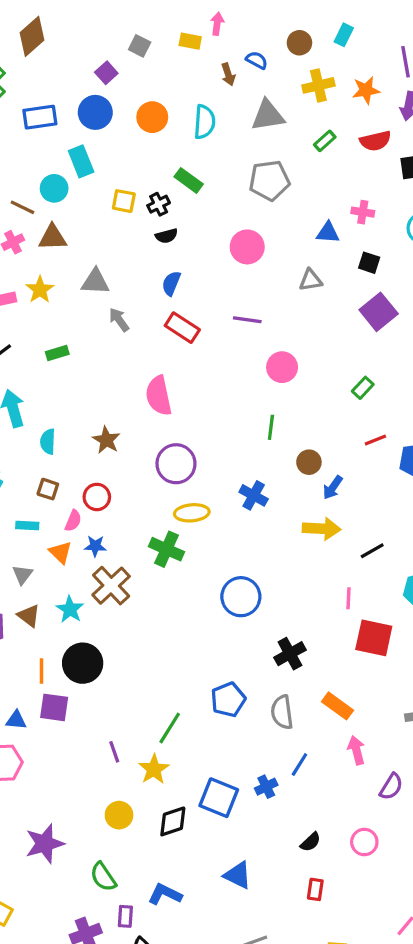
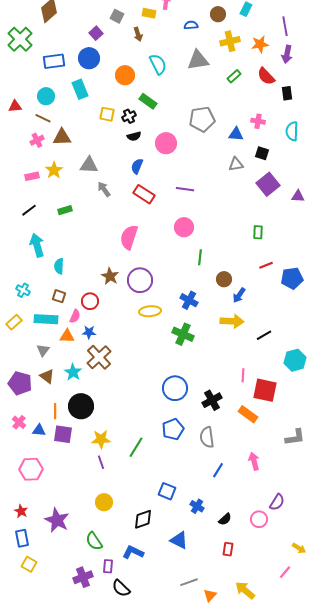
blue semicircle: (257, 60) -> (191, 25), turned -32
brown arrow: (228, 74) -> (138, 34), moved
orange circle: (152, 117) -> (125, 75), moved
cyan semicircle: (204, 122) -> (158, 64), turned -30
red semicircle: (375, 141) -> (266, 76), turned 60
gray pentagon: (269, 180) -> (202, 119), moved
cyan circle: (54, 188) -> (46, 96), moved
pink circle: (247, 247) -> (166, 143), moved
gray triangle: (311, 280) -> (236, 164), moved
pink circle: (282, 367) -> (184, 227), moved
green rectangle: (363, 388) -> (258, 232), turned -40
pink semicircle: (159, 396) -> (129, 237), turned 30
brown star: (106, 440) -> (110, 276), moved
cyan rectangle: (27, 525) -> (46, 319), size x1.6
green cross: (166, 549) -> (183, 334), moved
orange triangle: (60, 552) -> (67, 336), turned -42
blue circle: (241, 597) -> (175, 388), moved
pink line: (348, 598) -> (243, 375), moved
orange rectangle: (337, 706) -> (248, 414), moved
blue triangle: (16, 720) -> (39, 430), moved
yellow star: (154, 769) -> (101, 439), moved, turned 30
blue cross: (266, 787) -> (197, 506), moved, turned -32
purple semicircle: (391, 787) -> (277, 502), moved
blue square: (219, 798) -> (167, 491), size x0.7
black diamond: (173, 821) -> (143, 519), moved
purple star: (45, 844) -> (57, 520), turned -30

